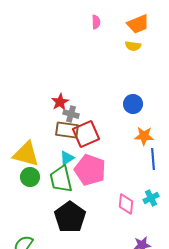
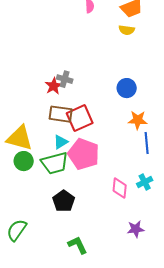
gray cross: (71, 114) -> (65, 79), moved
green trapezoid: (61, 179) -> (55, 163), turned -92
black pentagon: (70, 217) -> (64, 201), size x0.7

